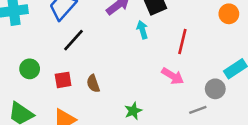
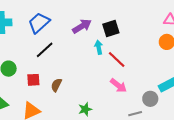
red line: (182, 41) -> (117, 59), moved, turned -66
brown semicircle: (93, 84) -> (56, 85), turned 40

